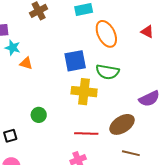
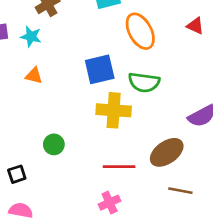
cyan star: (13, 48) -> (31, 37), moved

